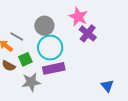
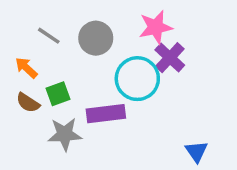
pink star: (78, 17) -> (156, 27), turned 30
gray line: (17, 37) -> (49, 36), moved
cyan circle: (50, 48) -> (137, 79), moved

